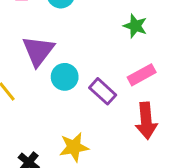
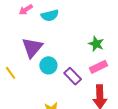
green star: (135, 26) -> (96, 44), moved

